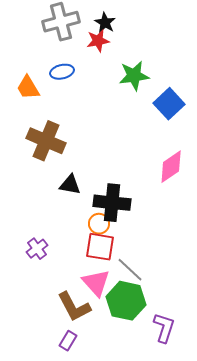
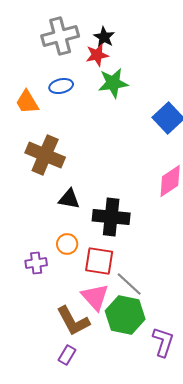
green star: (134, 76) -> (113, 83), moved
orange circle: (99, 224) -> (67, 244), moved
purple cross: (37, 249) -> (36, 263), turned 30

